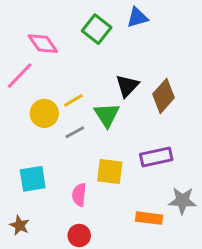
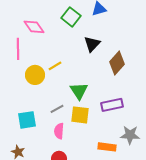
pink line: (20, 76) -> (18, 49), turned -45
black triangle: (127, 86) -> (92, 44), moved
green triangle: (107, 115) -> (79, 91), moved
gray line: (75, 132) -> (57, 109), moved

